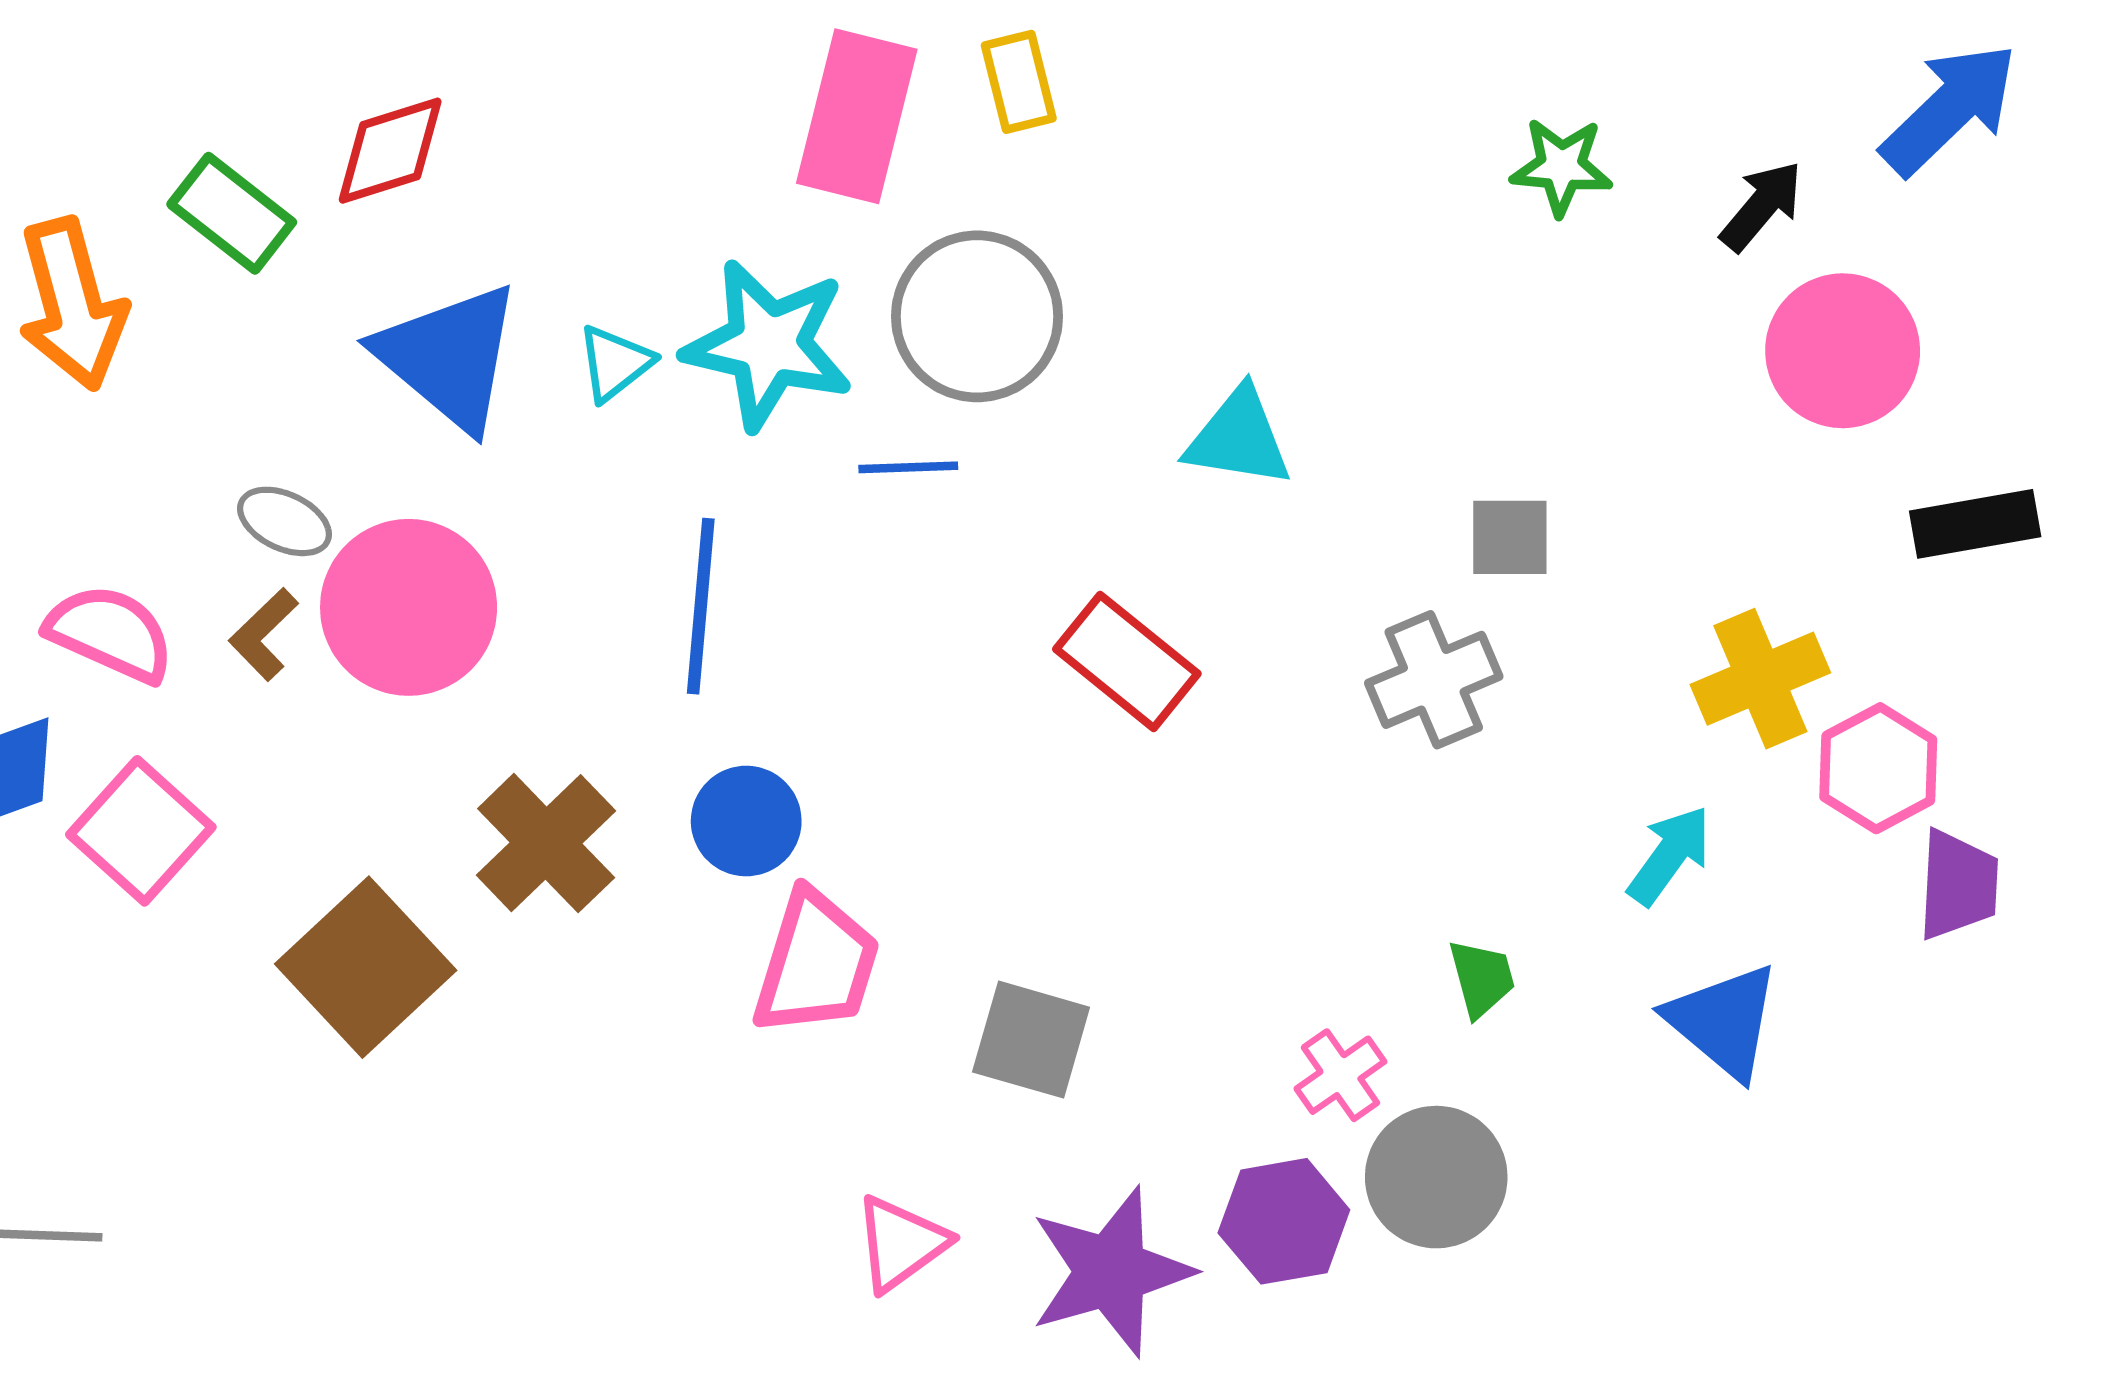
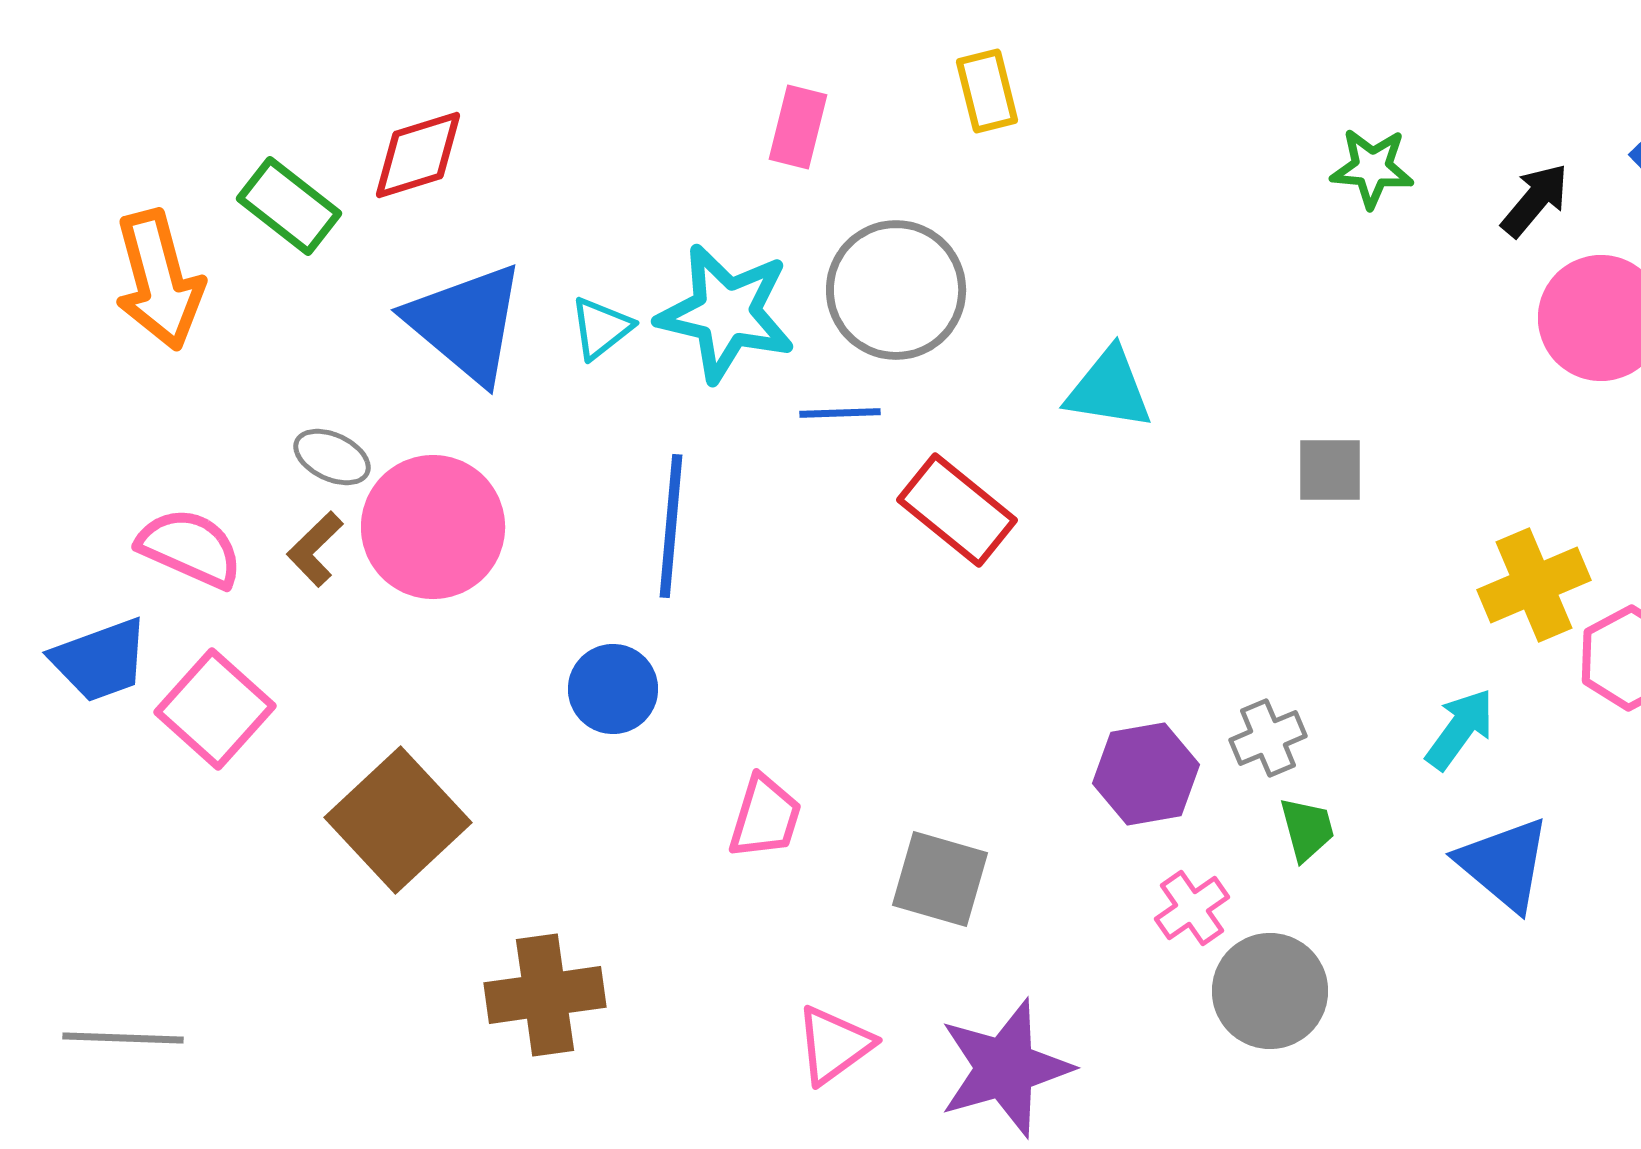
yellow rectangle: (1019, 82) -> (987, 91), moved
pink rectangle: (857, 116) -> (798, 127), size x0.6
red rectangle: (1127, 661) -> (957, 510), moved
gray cross: (1434, 680) -> (1268, 738), moved, size x0.7
blue circle: (746, 821) -> (613, 689), moved
brown cross: (546, 843) -> (545, 995), moved, turned 36
pink trapezoid: (816, 963) -> (765, 817), size x0.7
purple hexagon: (1284, 1221) -> (1146, 774), moved

